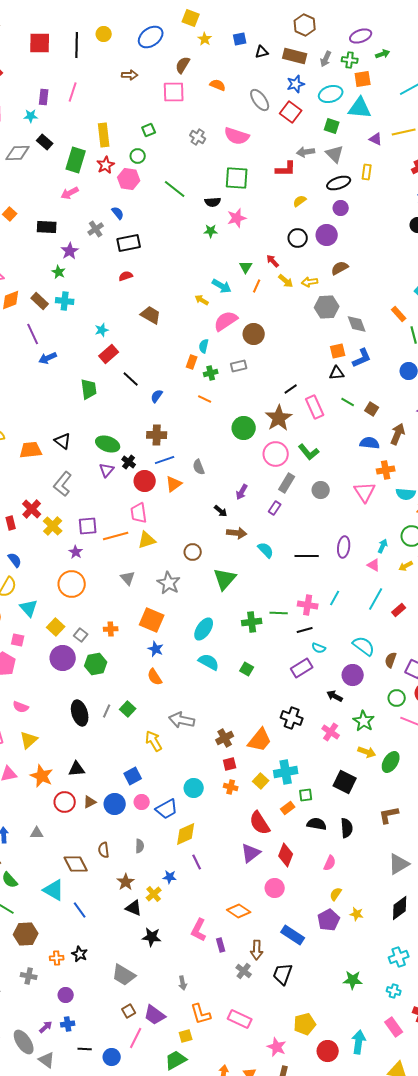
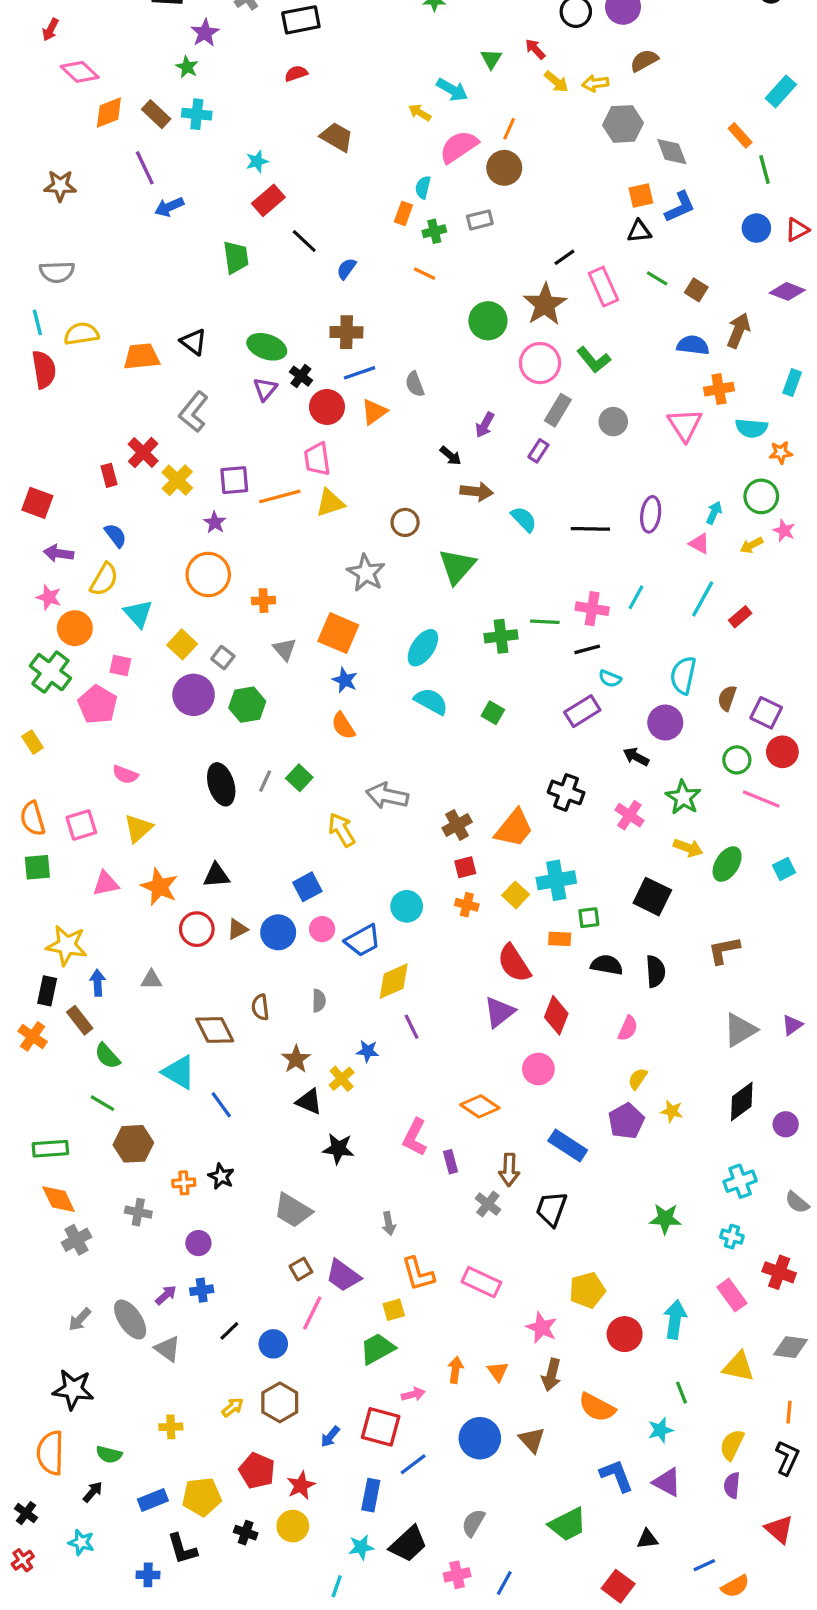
orange line: (257, 286) -> (509, 129), moved
gray triangle: (128, 578) -> (285, 649), moved
orange cross: (111, 629) -> (264, 601), moved
cyan semicircle: (364, 646) -> (683, 675), turned -115
orange rectangle: (288, 808) -> (560, 939), turned 40
black line: (85, 1049) -> (229, 1331), turned -48

